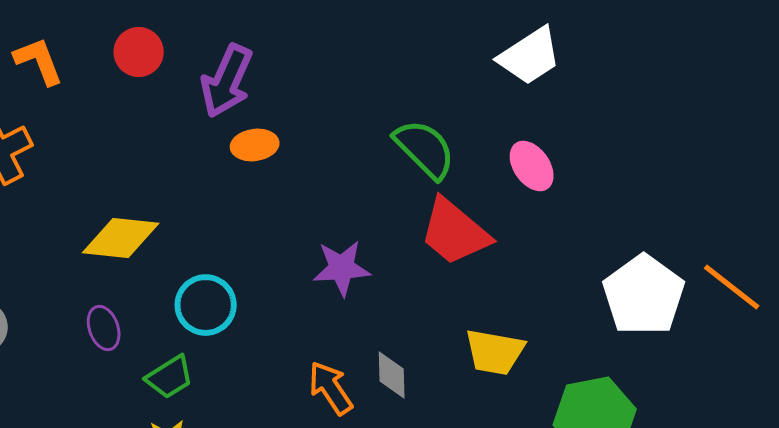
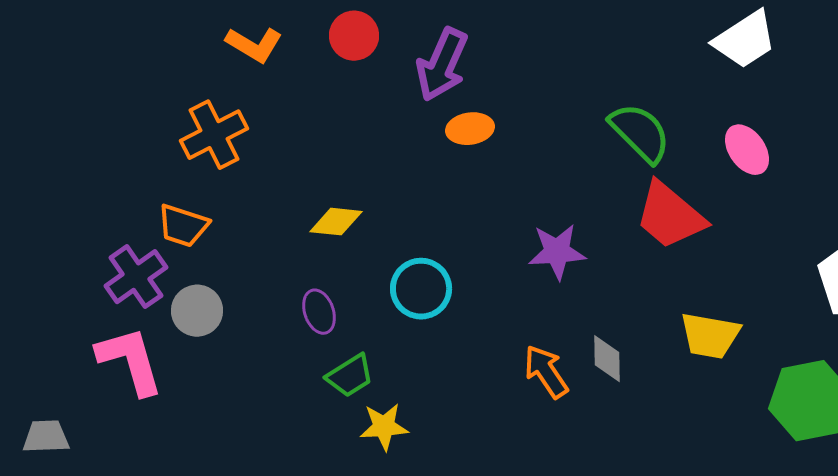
orange L-shape: (39, 61) -> (254, 45), turned 142
yellow diamond: (121, 238) -> (336, 222), size x0.7
green trapezoid: (170, 377) -> (350, 376), moved

